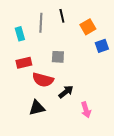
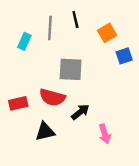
cyan rectangle: (20, 34) -> (24, 41), turned 40
gray square: (58, 57) -> (71, 69), size x1.5
red rectangle: (24, 63) -> (18, 103), moved

